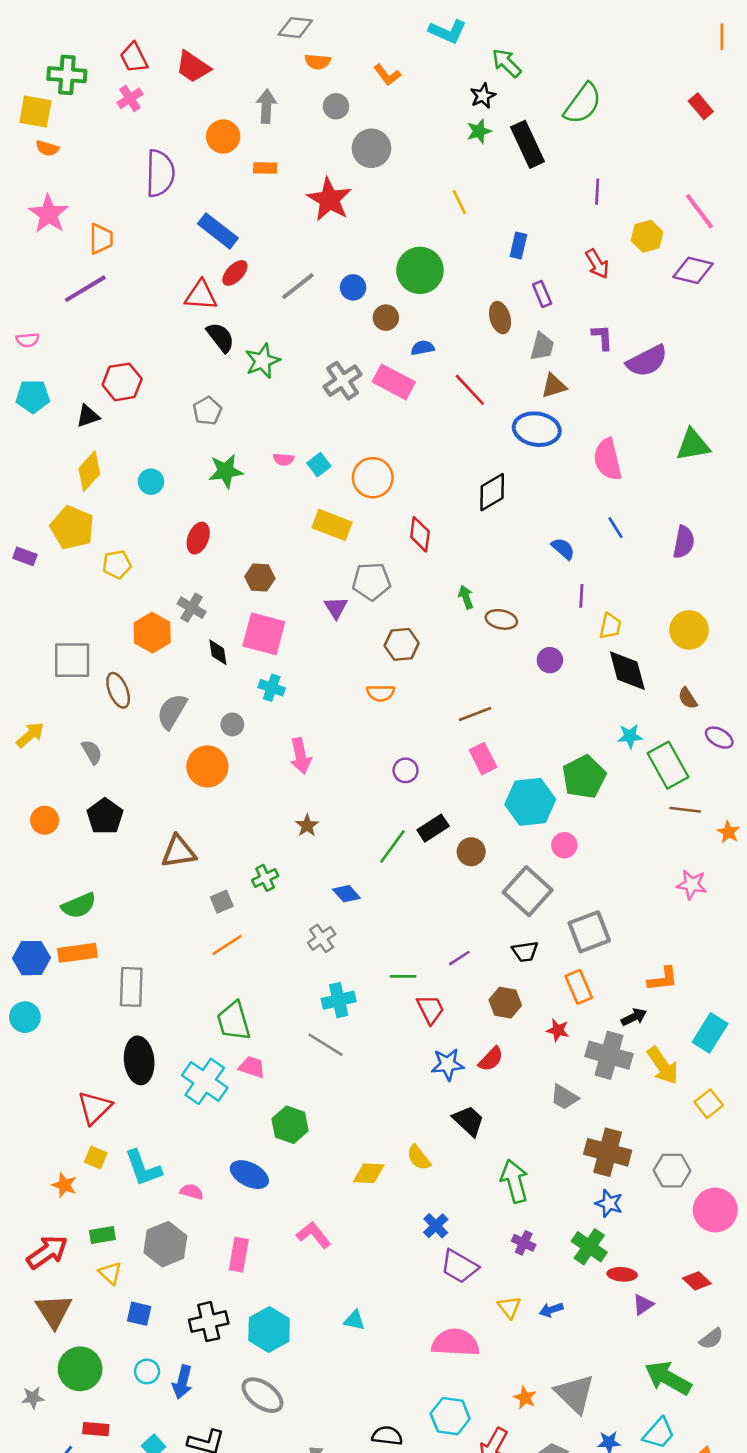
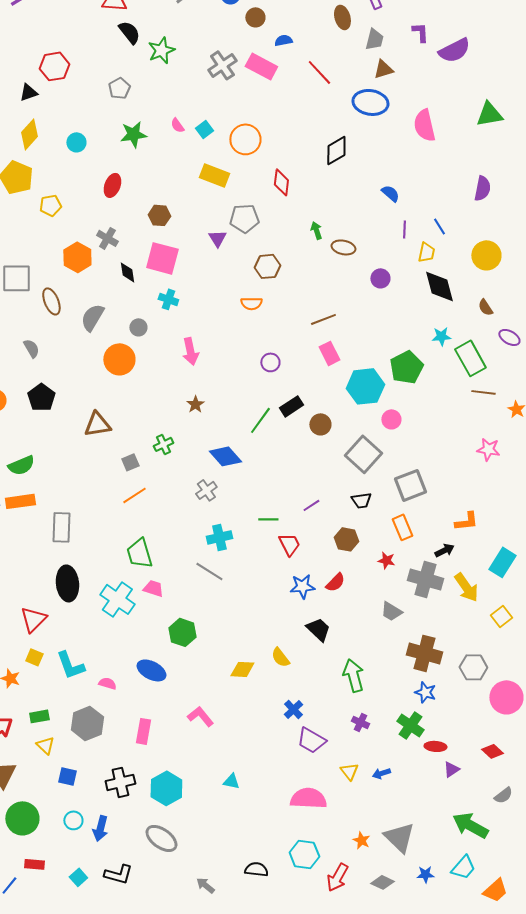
pink semicircle: (283, 459) -> (177, 125), turned 49
blue line: (616, 528) -> (439, 226), moved
blue diamond: (346, 894) -> (225, 456), size x1.5

